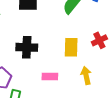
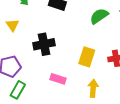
black cross: (27, 47) -> (44, 44), turned -30

